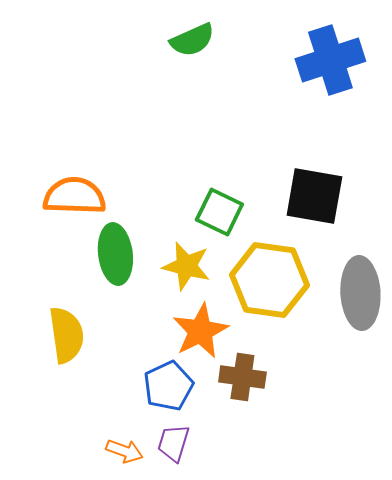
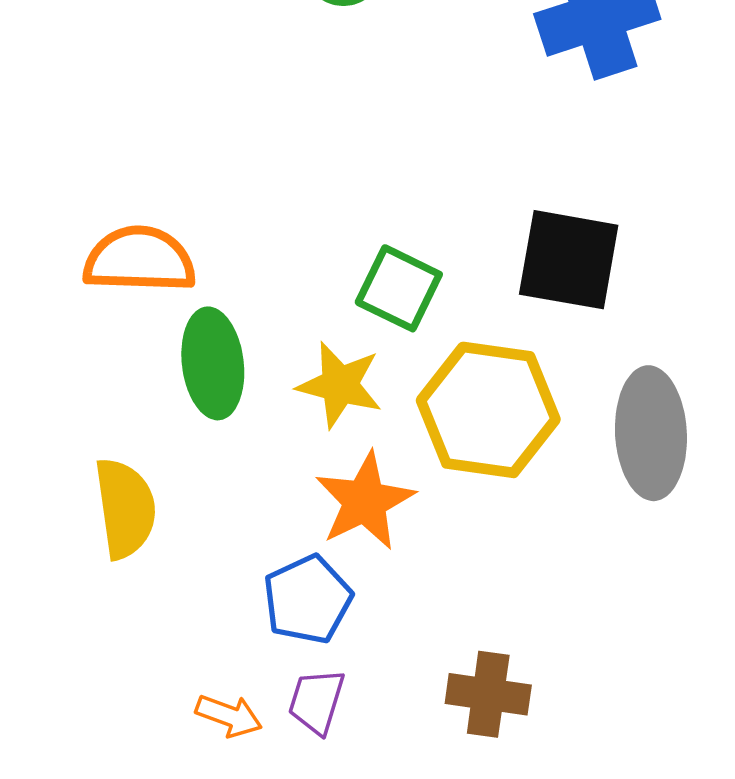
brown cross: (242, 377) -> (488, 694), moved

